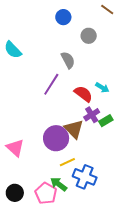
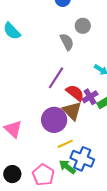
gray circle: (89, 36) -> (83, 26), moved
purple line: (51, 84) -> (56, 78), moved
red semicircle: (83, 94) -> (75, 93), moved
green arrow: (59, 184) -> (67, 167), moved

